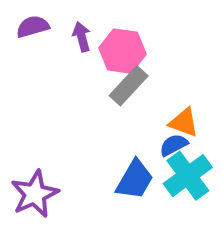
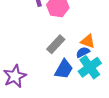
gray rectangle: (129, 86) -> (56, 44), moved

